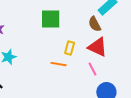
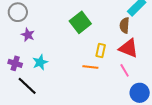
green square: (51, 19) -> (80, 22), turned -35
brown semicircle: (95, 24) -> (125, 25), turned 35

